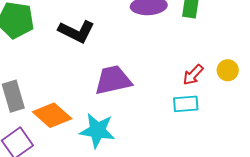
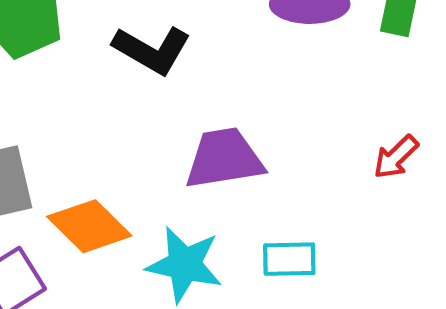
cyan rectangle: (186, 104) -> (289, 259), moved

